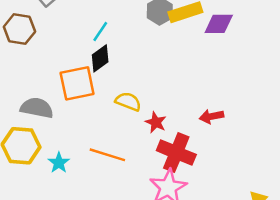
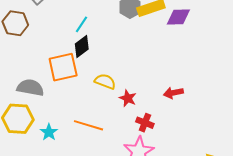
red cross: (176, 153) -> (145, 123), size x0.6

